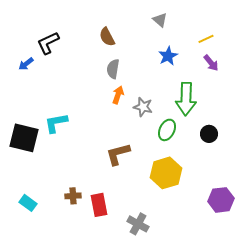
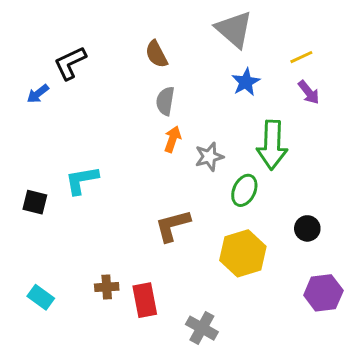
gray triangle: (160, 20) -> (234, 29), size x1.8
gray star: (143, 107) -> (209, 157), turned -30
black circle: (209, 134) -> (307, 228), moved
black square: (24, 138) -> (35, 202), size x0.6

